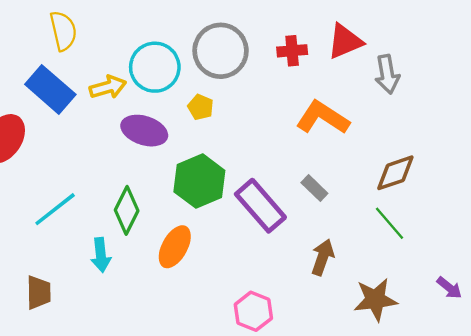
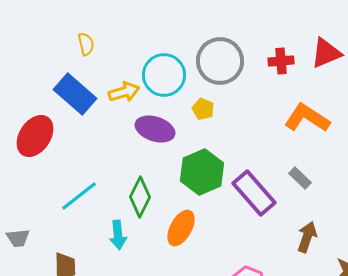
yellow semicircle: (63, 31) -> (86, 44), size x0.7

